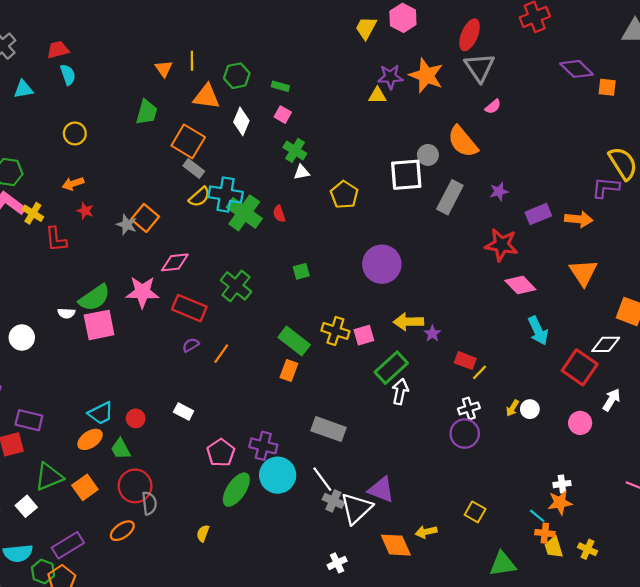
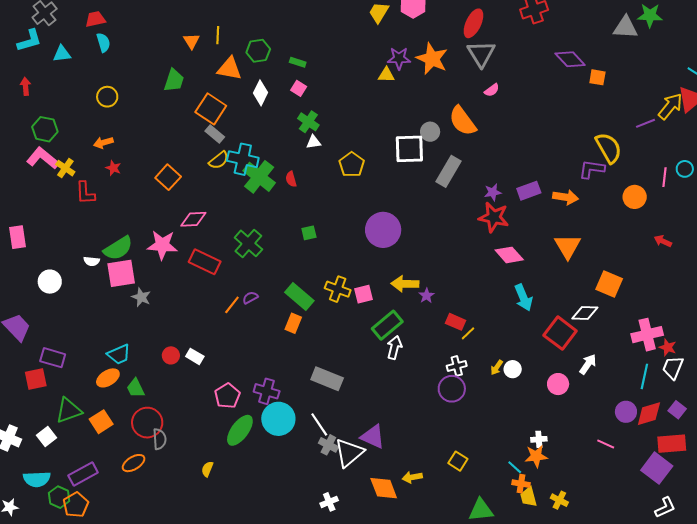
purple star: (499, 191) -> (493, 192), moved
gray star: (127, 225) -> (141, 297), moved
purple semicircle: (191, 345) -> (250, 298), moved
red circle: (136, 418) -> (171, 355), moved

